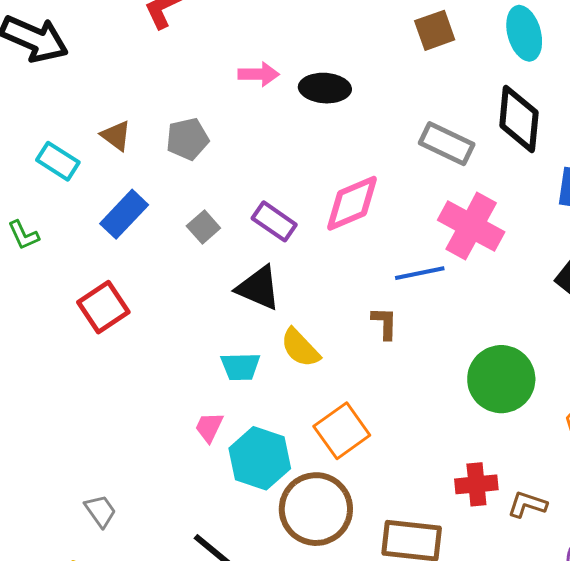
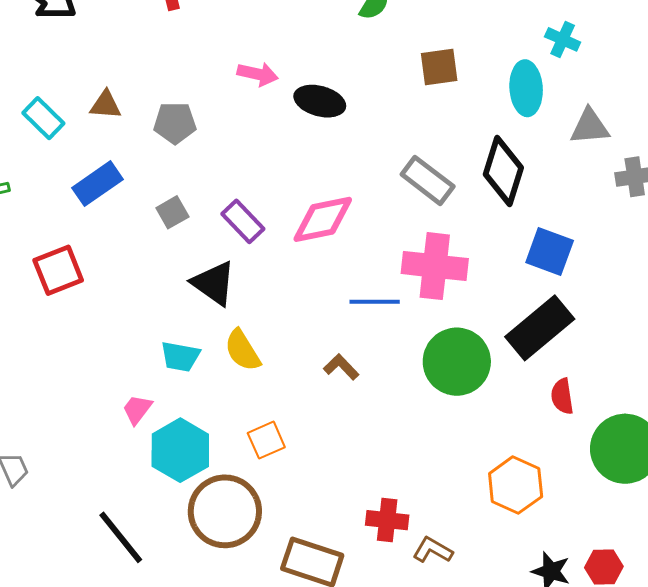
brown triangle: (116, 136) -> (106, 105), turned -44
pink cross: (471, 226) -> (435, 266), turned -34
brown L-shape: (385, 323) -> (341, 367), moved, turned -57
green circle: (501, 379) -> (457, 362), moved
orange square: (342, 431) -> (266, 440), size x0.7

